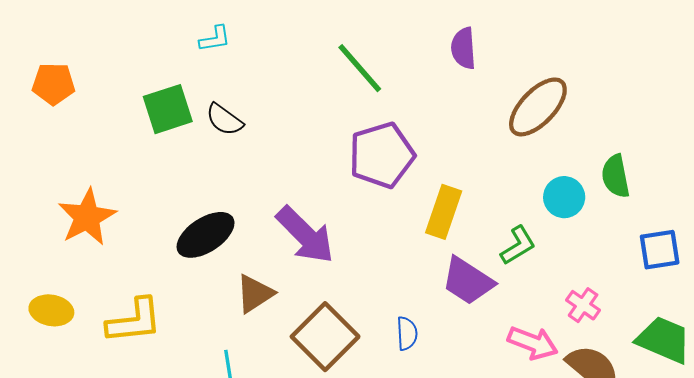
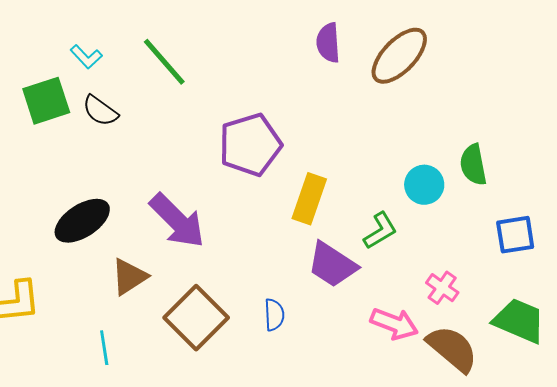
cyan L-shape: (215, 39) -> (86, 57), moved, turned 56
green line: (360, 68) -> (164, 62), moved
brown ellipse: (538, 107) -> (399, 56), moved

